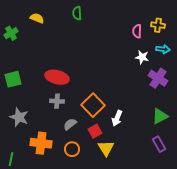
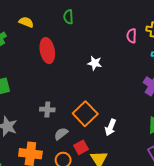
white star: (142, 57) -> (95, 63), moved
red ellipse: (57, 77) -> (47, 51), moved, turned 65
red square: (95, 131) -> (81, 147), moved

